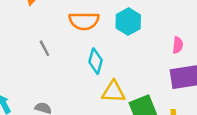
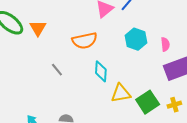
cyan hexagon: (128, 22) -> (136, 39), moved

